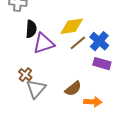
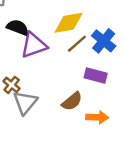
black semicircle: (31, 29) -> (18, 27), turned -72
purple rectangle: (102, 64) -> (96, 76), moved

